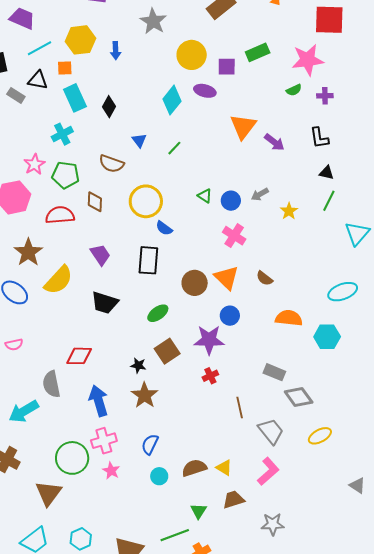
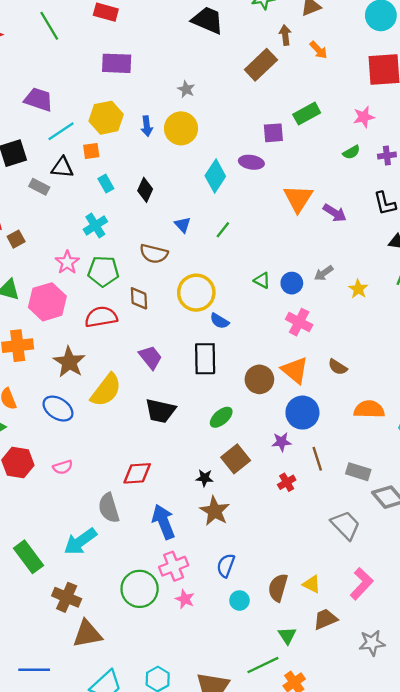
gray star: (153, 21) -> (186, 89), size x0.6
yellow circle: (192, 55) -> (181, 128), moved
pink star: (308, 60) -> (364, 117), size x0.6
cyan rectangle: (75, 98) -> (106, 184), size x0.6
blue circle: (230, 316) -> (302, 413), size x1.5
purple star: (209, 340) -> (282, 442), size x0.6
brown line: (240, 408) -> (317, 459), moved
gray trapezoid: (271, 431) -> (345, 525), moved
brown semicircle: (194, 468) -> (278, 588), turned -50
brown triangle: (48, 493) -> (87, 634), moved, turned 48

